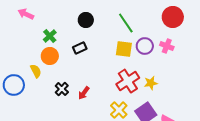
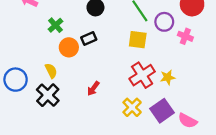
purple circle: (145, 46) -> (164, 22), moved
orange circle: (50, 56) -> (69, 47), moved
yellow semicircle: (36, 71) -> (51, 71), moved
black cross: (62, 89) -> (48, 95), moved, size x1.5

